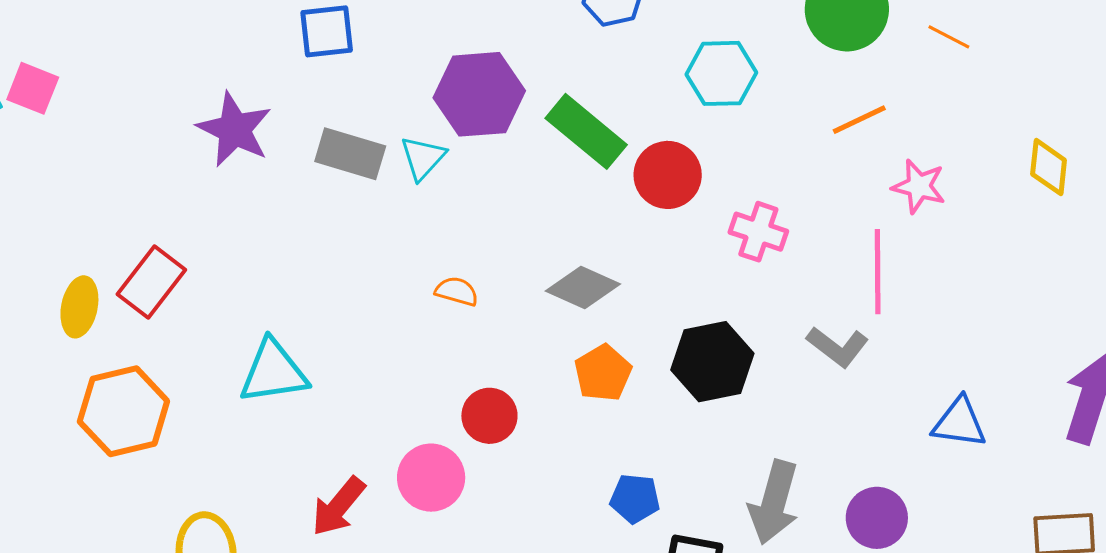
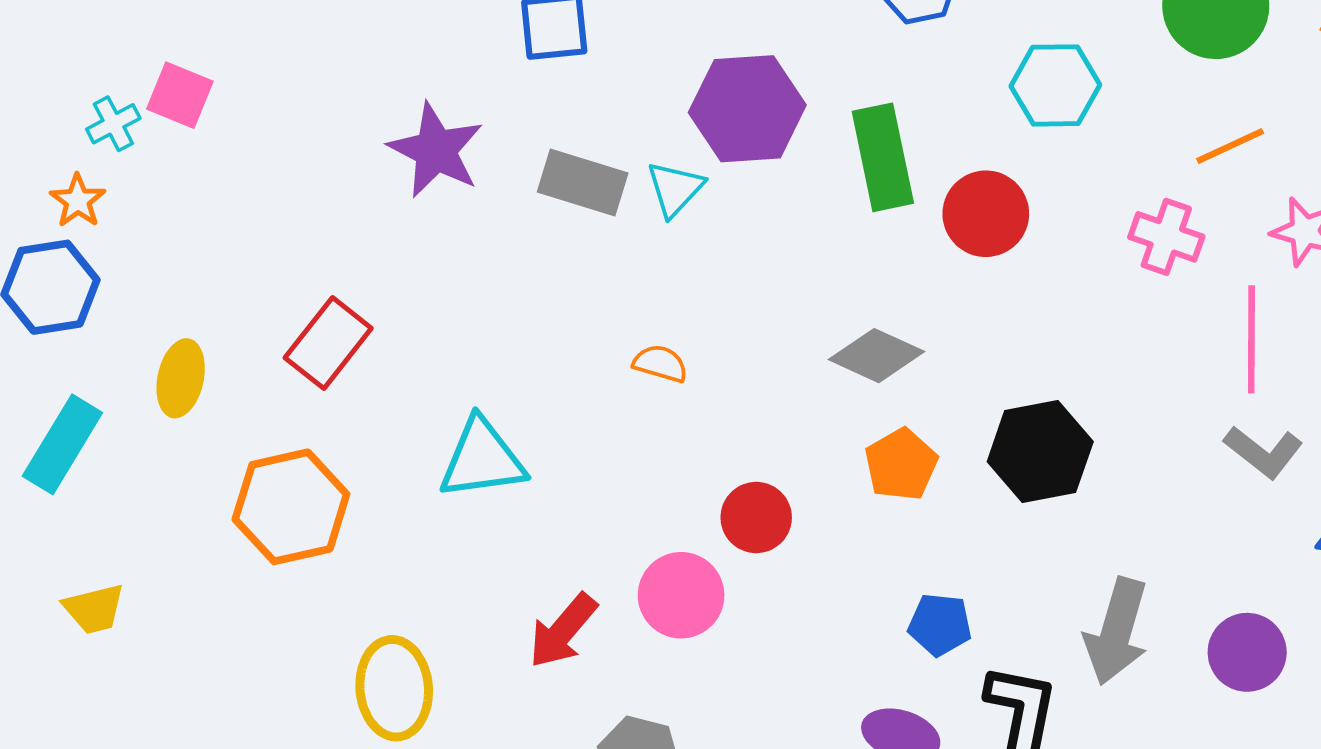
green rectangle: (586, 131) -> (883, 157), turned 38
pink cross: (758, 232) -> (1166, 237), moved
orange semicircle: (457, 291) -> (660, 364), moved
yellow ellipse: (79, 307) -> (181, 378), moved
gray L-shape: (838, 347) -> (1263, 452), moved

